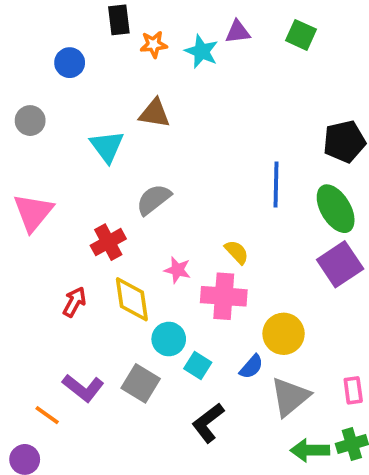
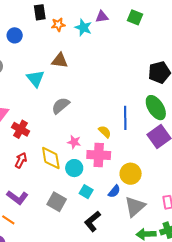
blue line: (276, 185) -> (125, 118), moved
red cross: (108, 242) -> (21, 129), moved, turned -30
cyan circle: (169, 339) -> (74, 168), moved
purple L-shape: (83, 388) -> (17, 197), moved

